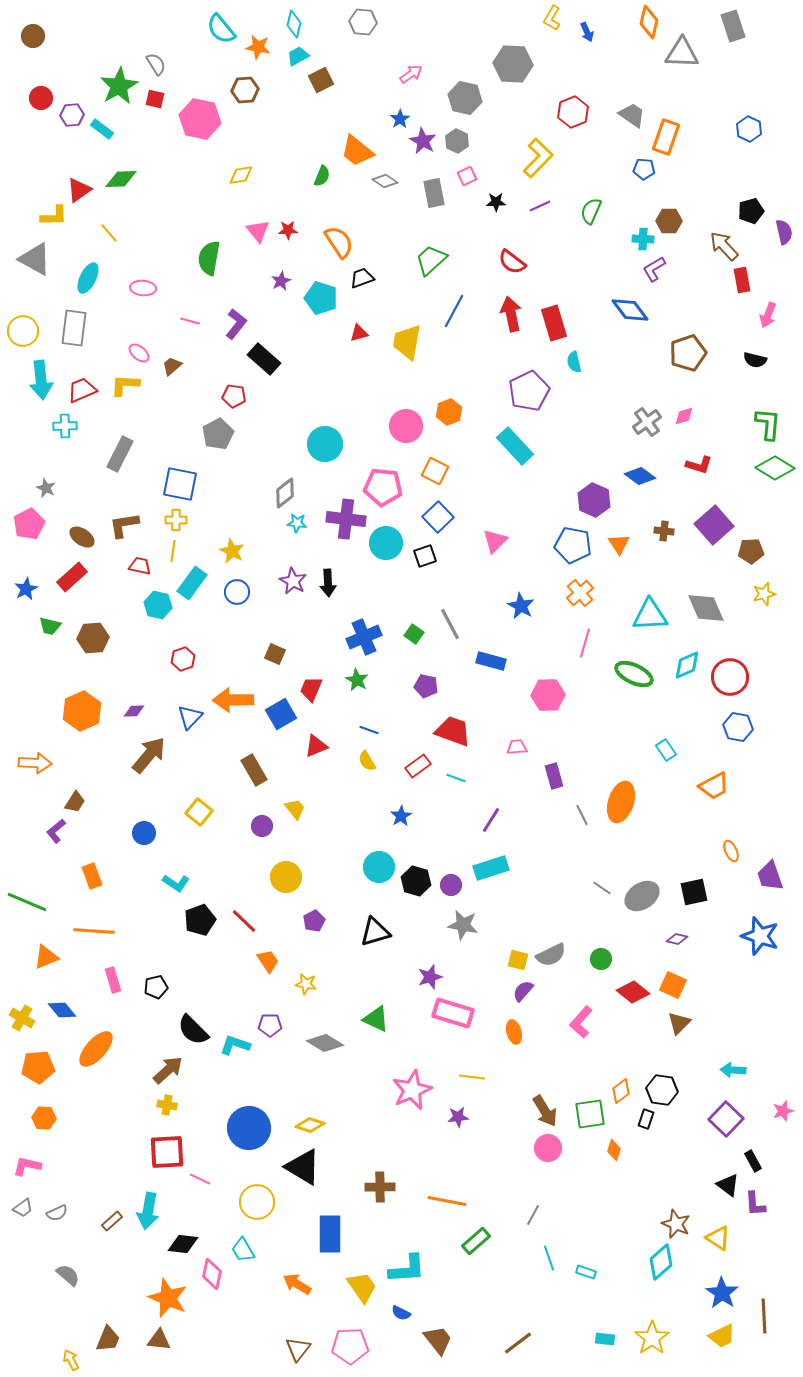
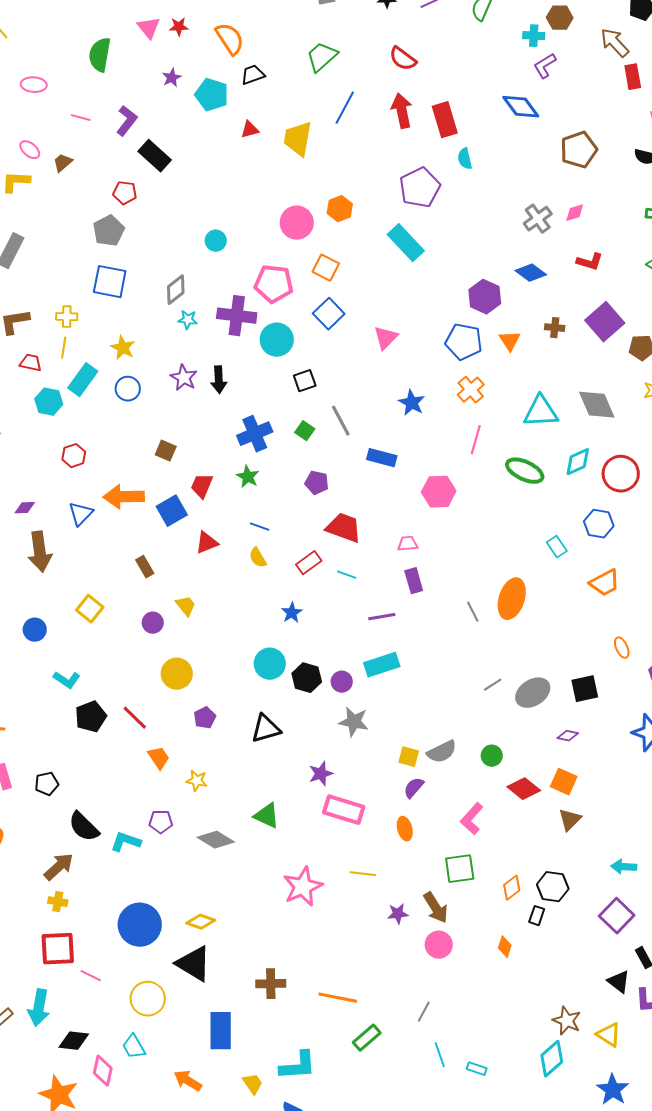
cyan circle: (325, 444) -> (216, 241), size x0.6
blue square: (180, 484) -> (110, 282), moved
black square: (425, 556) -> (305, 381), moved
blue hexagon: (738, 727) -> (599, 524), moved
brown arrow: (149, 755) -> (40, 552), turned 132
brown rectangle: (254, 770) -> (145, 567), size x0.7
purple rectangle: (554, 776) -> (414, 581), moved
purple line: (491, 820) -> (382, 617), turned 48
gray line: (602, 888) -> (493, 685), turned -66
green square: (590, 1114) -> (460, 869), moved
purple star: (458, 1117) -> (398, 914), moved
yellow trapezoid: (362, 1287) -> (253, 1084), size x0.7

